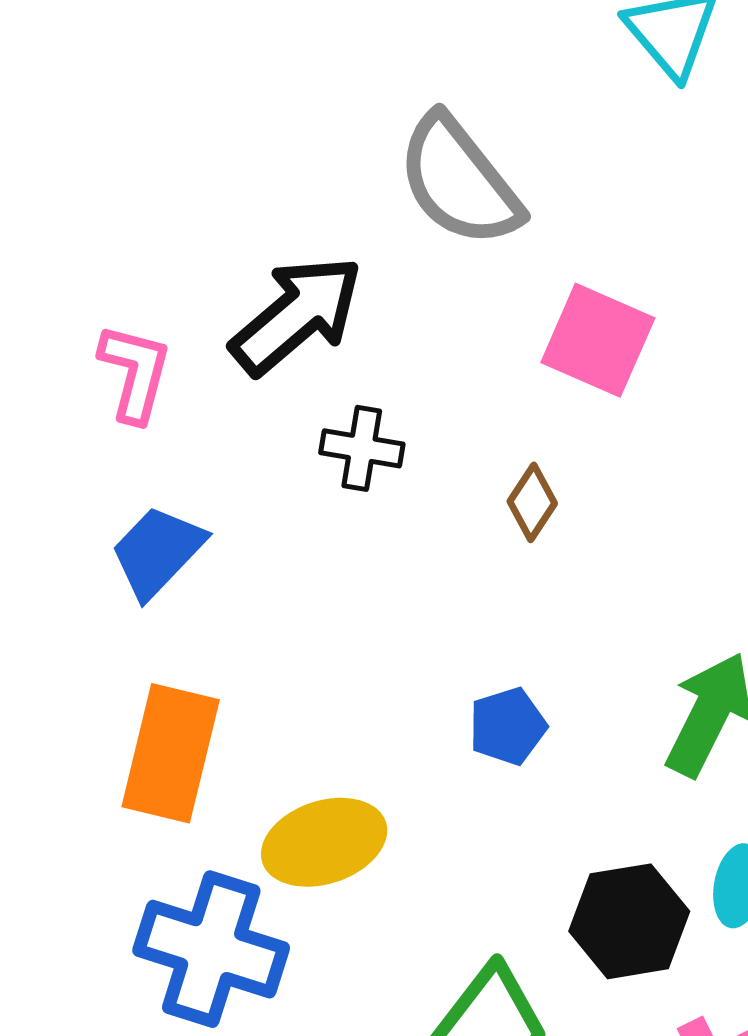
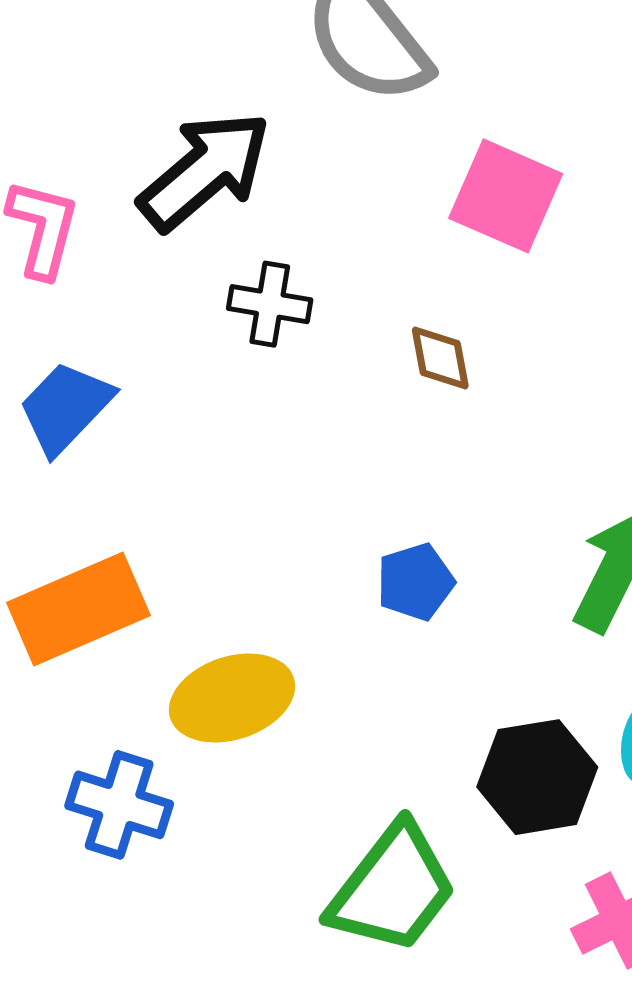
brown diamond: (532, 502) -> (440, 358), turned -44
orange rectangle: (171, 753) -> (78, 609), turned 53
blue cross: (211, 949) -> (119, 805), size x0.7

